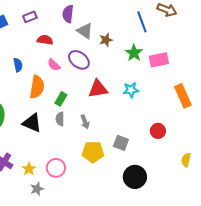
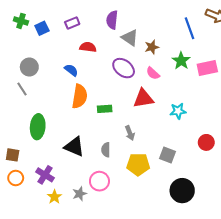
blue semicircle: (18, 65) -> (71, 70), moved, turned -40
pink semicircle: (54, 65) -> (153, 73), moved
cyan star: (131, 90) -> (178, 111), moved
green rectangle: (61, 99) -> (105, 109), turned 56
gray semicircle: (60, 119) -> (106, 150), moved
black triangle: (32, 123) -> (74, 147), moved
yellow star: (29, 169) -> (54, 197), moved
gray star: (37, 189) -> (80, 194), moved

